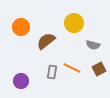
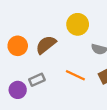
orange circle: (21, 27) -> (18, 46), moved
gray rectangle: (52, 72) -> (37, 80), moved, turned 56

